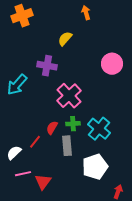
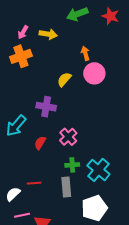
pink circle: (112, 64) -> (94, 73), moved
pink cross: (69, 96) -> (68, 137), size x0.7
red semicircle: (52, 128) -> (40, 143), moved
red line: (35, 142) -> (34, 183), turned 48

